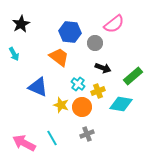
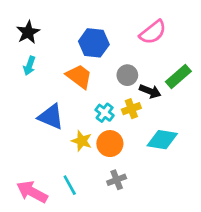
gray circle: (95, 43) -> (127, 75), moved
cyan arrow: (14, 54) -> (29, 66), moved, turned 48
black arrow: (103, 68) -> (150, 91), moved
green rectangle: (133, 76) -> (178, 76), moved
yellow cross: (98, 91) -> (131, 109), moved

